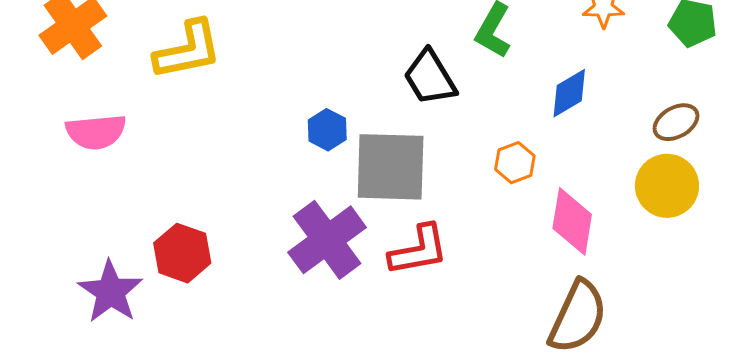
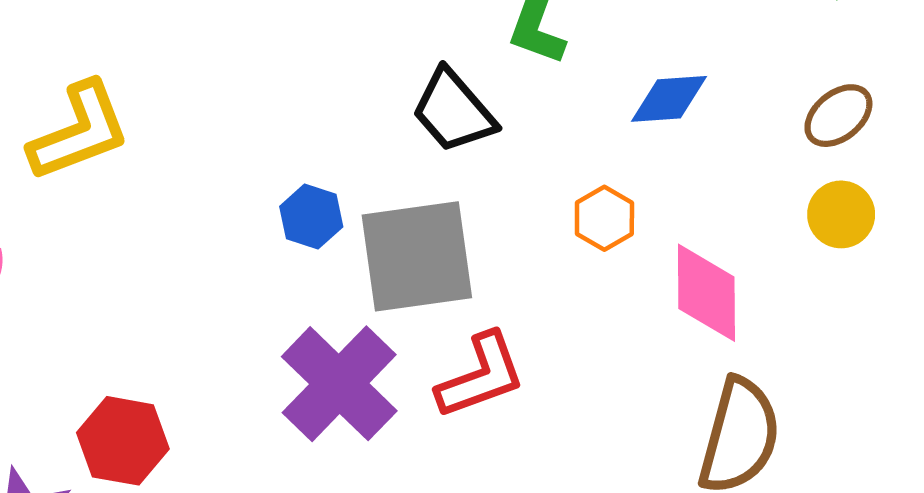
blue diamond: (569, 93) -> (669, 99), turned 36
yellow circle: (667, 186) -> (841, 214), size x0.7

